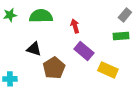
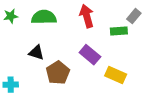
red arrow: (75, 26) -> (87, 16), moved, size x1.5
green rectangle: (121, 36) -> (119, 31), moved

